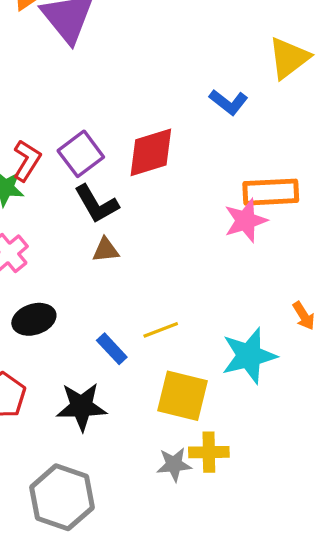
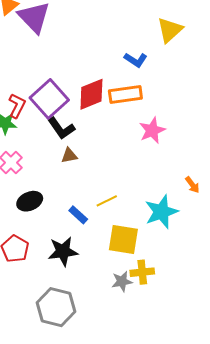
purple square: (81, 154) -> (49, 99), size x1.4
orange rectangle: (271, 192) -> (125, 94), moved

